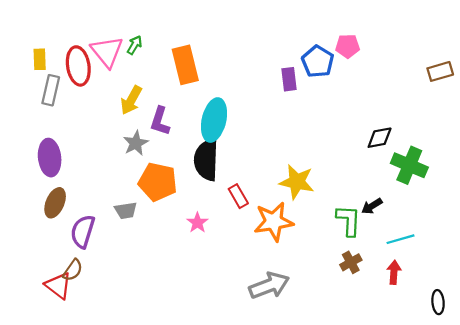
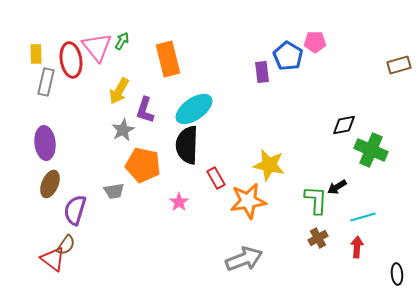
cyan ellipse: (214, 120) -> (194, 109), turned 42

